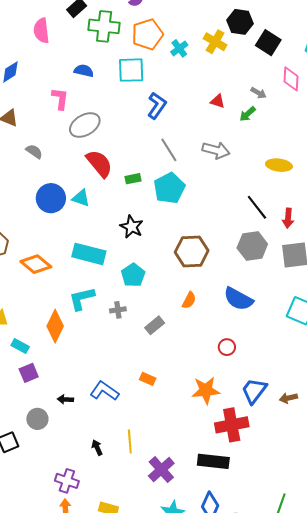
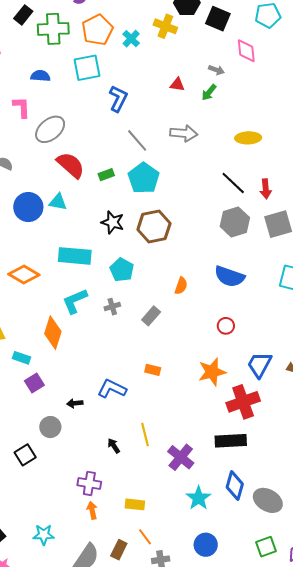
brown hexagon: (192, 251) -> (154, 227), moved

